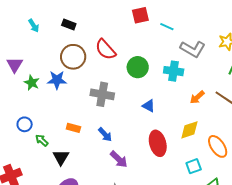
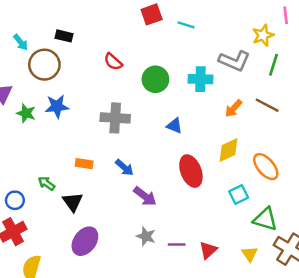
red semicircle: (106, 49) -> (113, 62), size x0.7
gray L-shape: (193, 49) -> (234, 61), moved
brown circle: (73, 57) -> (44, 65), moved
blue circle: (25, 124) -> (15, 200), moved

